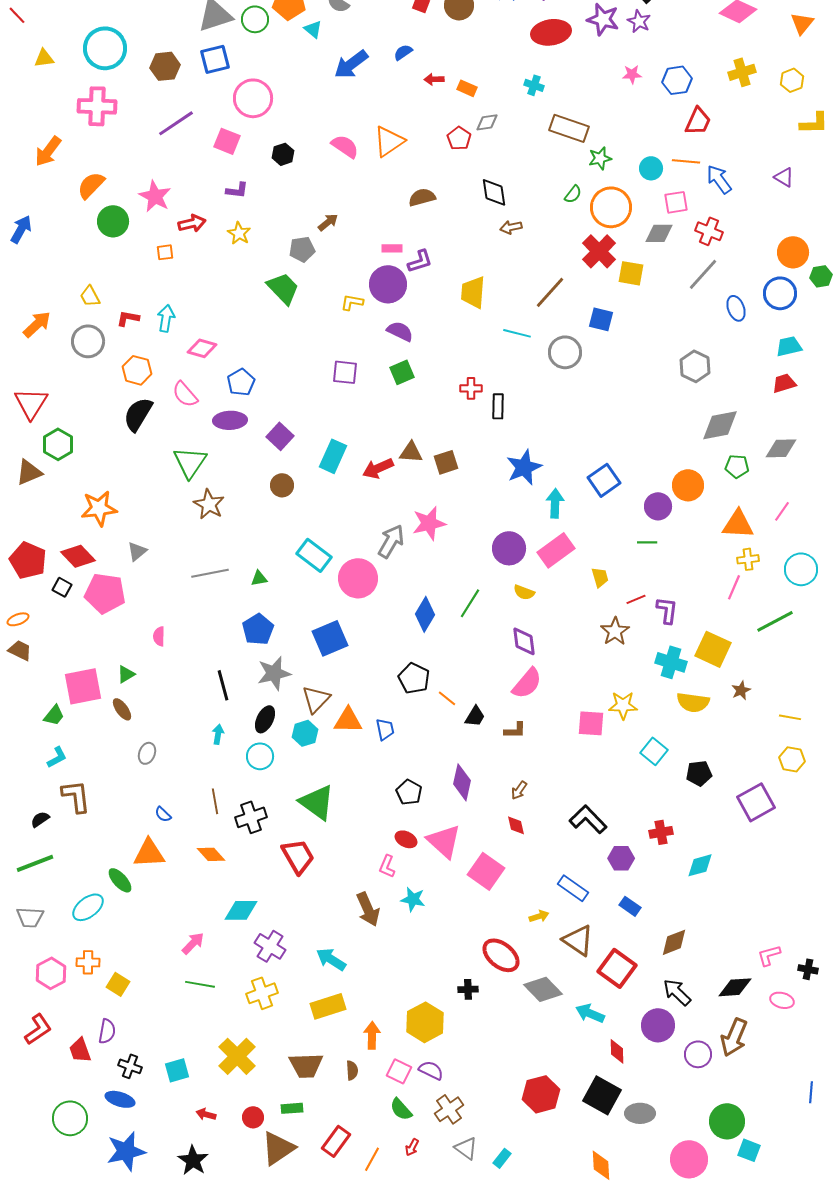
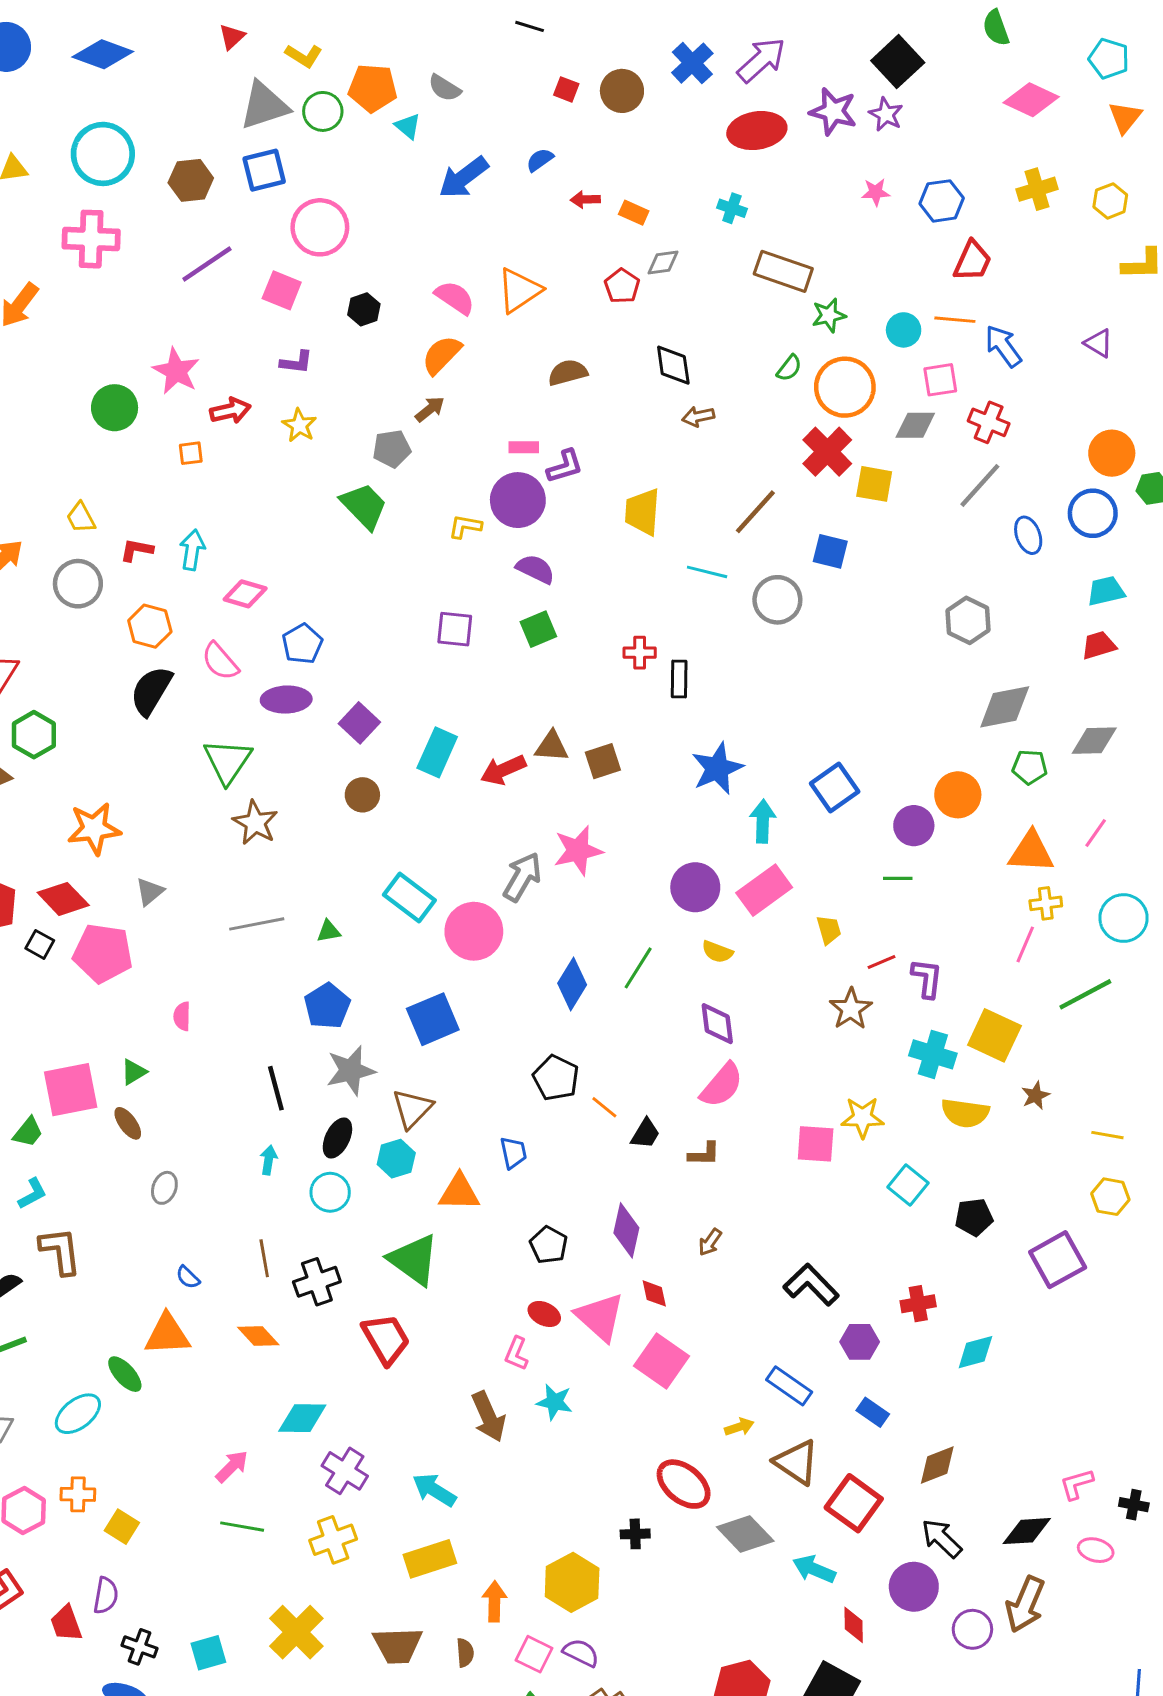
orange semicircle: (91, 185) -> (442, 355), moved
orange triangle: (348, 720) -> (459, 1192), moved
red diamond: (516, 825) -> (654, 1293), moved

